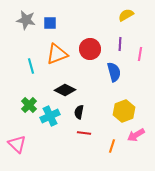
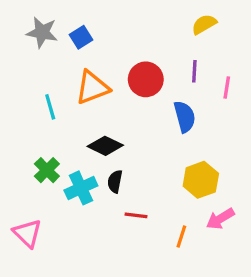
blue square: (50, 23) -> (81, 37), turned -32
black semicircle: (79, 112) -> (115, 181), moved

